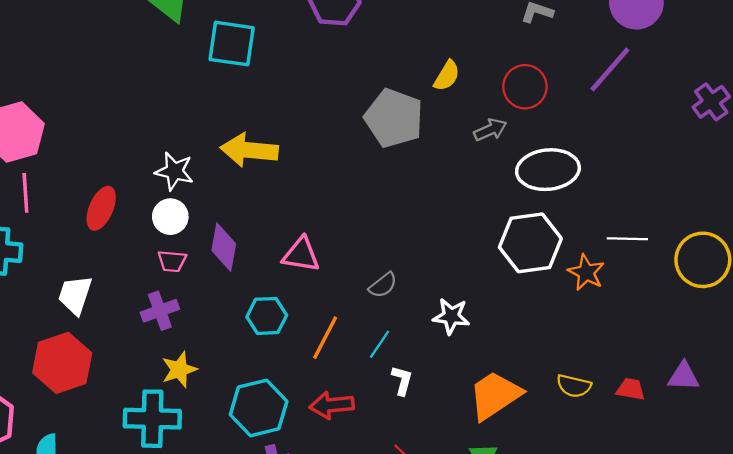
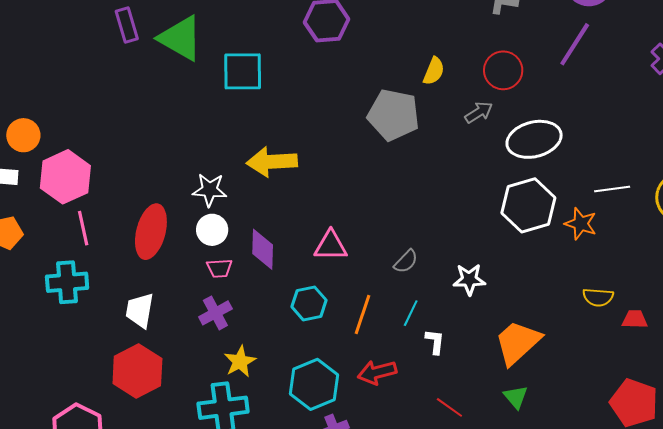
red ellipse: (101, 208) -> (151, 232), size x1.4
yellow semicircle: (574, 386) -> (598, 297), moved

